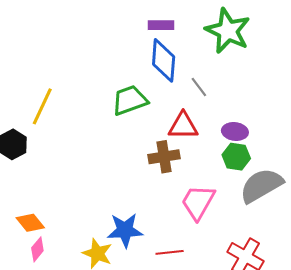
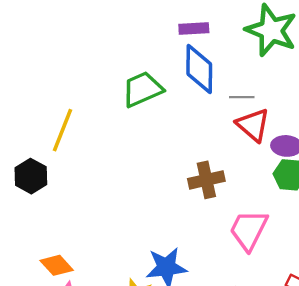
gray line: (199, 87) -> (242, 97), turned -50
green trapezoid: (130, 100) -> (142, 89), moved
red triangle: (183, 126) -> (253, 125), moved, turned 44

